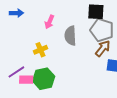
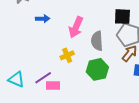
pink arrow: (49, 22) -> (76, 27), size x1.5
green hexagon: (44, 79) -> (97, 69), moved

